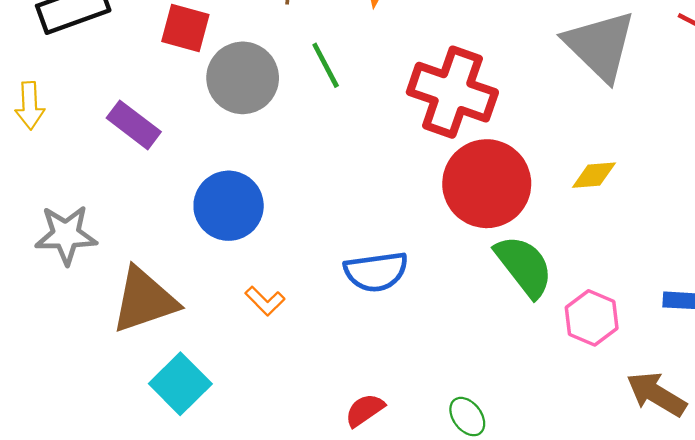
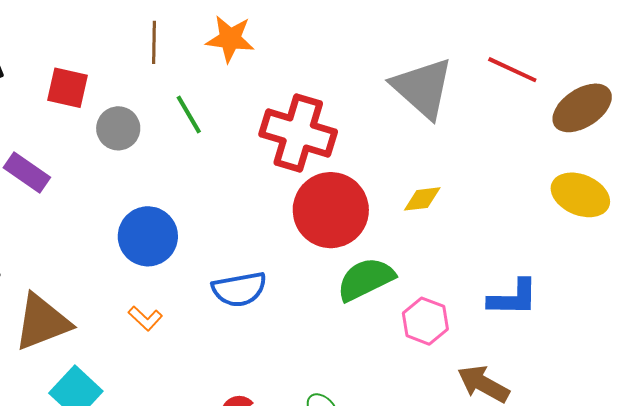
gray circle: (243, 78) -> (118, 128), size x0.7
blue circle: (229, 206) -> (148, 236), moved
green semicircle: (524, 266) -> (366, 279), turned -76

